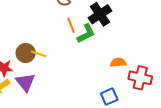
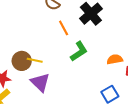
green L-shape: (86, 34) -> (79, 51), moved
purple triangle: (25, 82) -> (40, 82), moved

